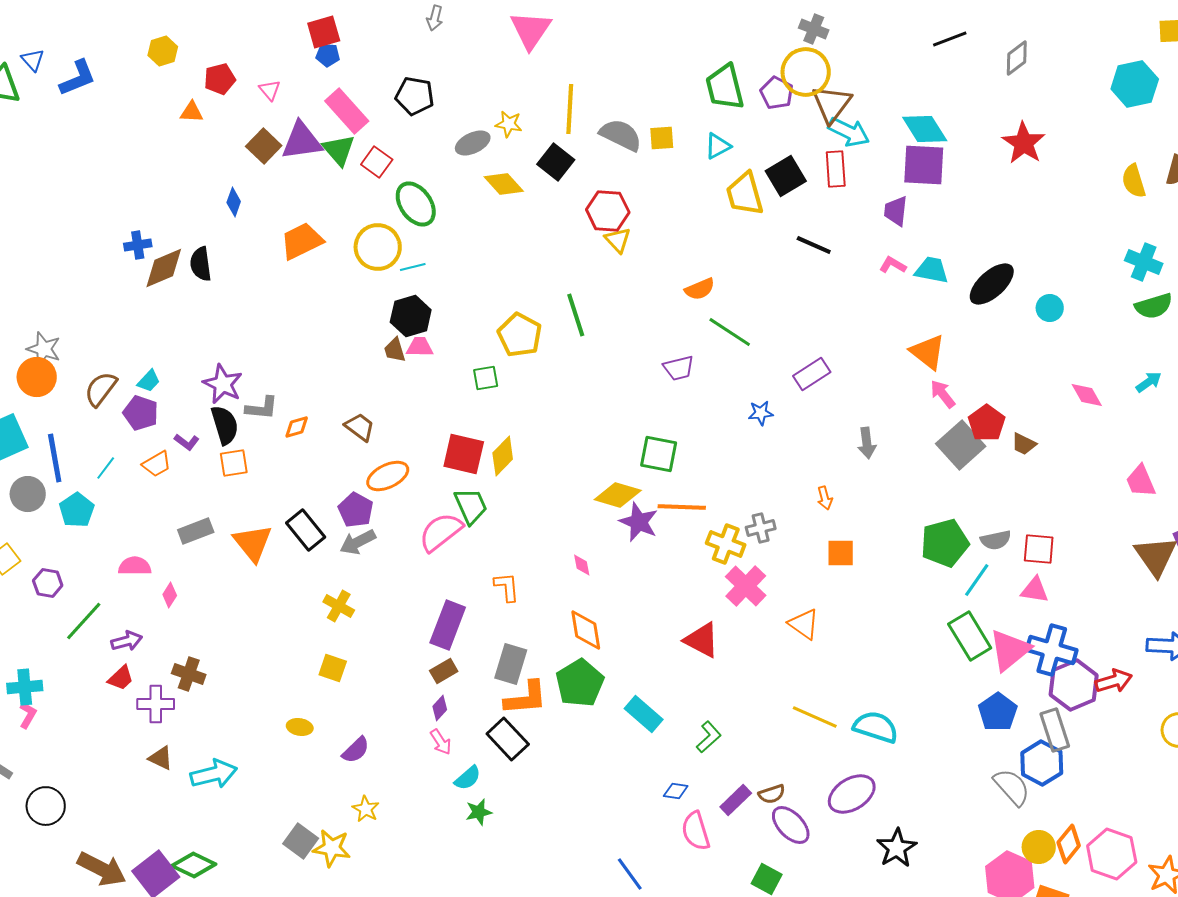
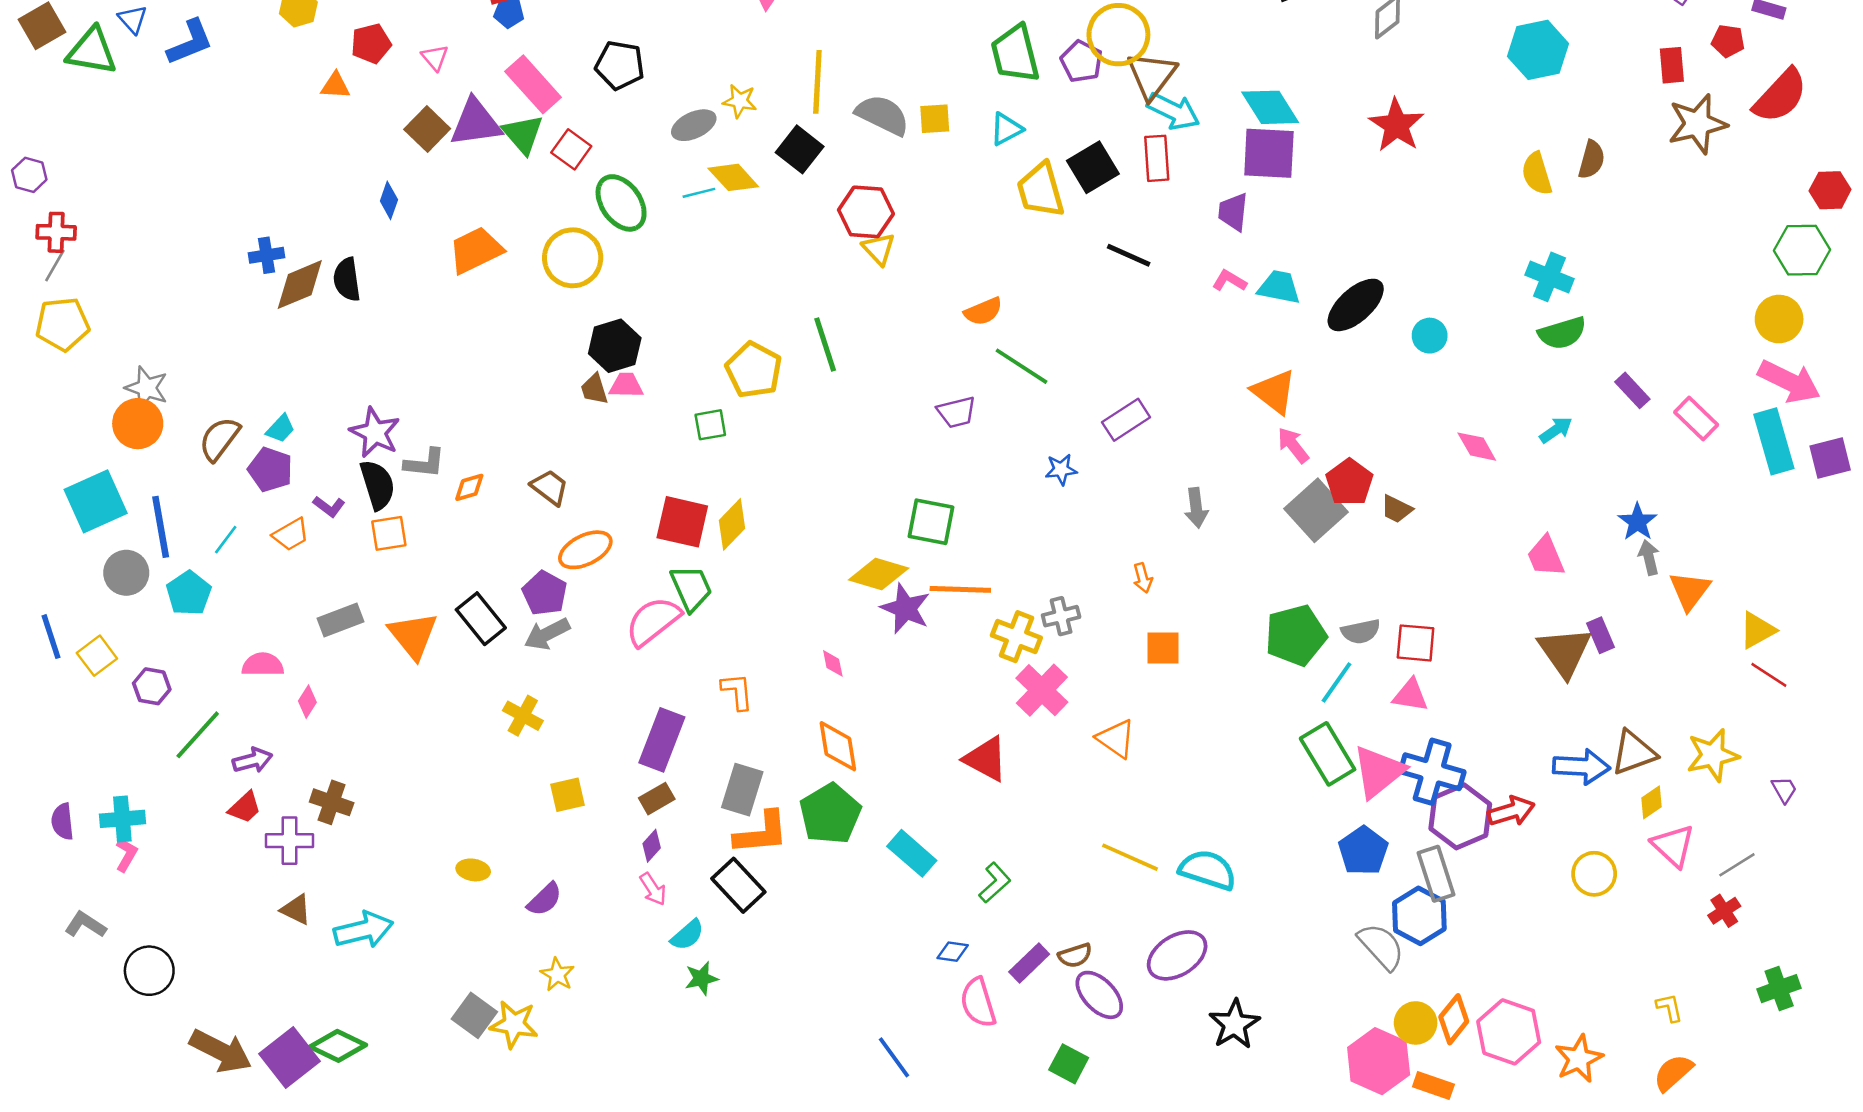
cyan line: (413, 267) -> (699, 193), moved
yellow square: (333, 668) -> (568, 795), moved, turned -32

